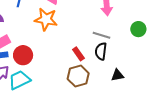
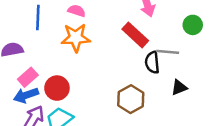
gray line: (102, 35) -> (168, 52), moved
red rectangle: (78, 54) -> (135, 35), moved, size x1.5

